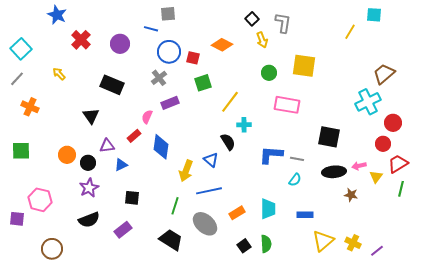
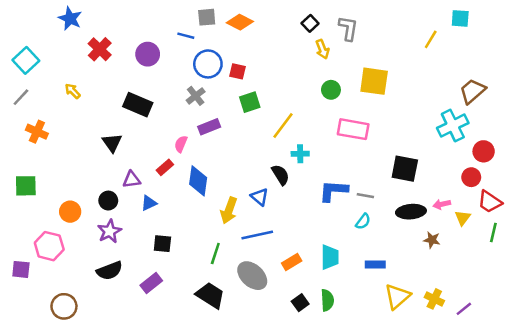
orange diamond: (222, 45) -> (240, 22), moved
orange circle: (67, 155) -> (70, 212), moved
red trapezoid: (398, 164) -> (490, 202), turned -115

